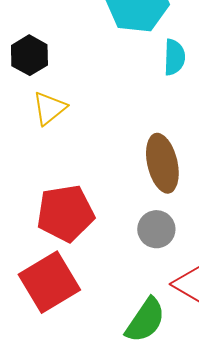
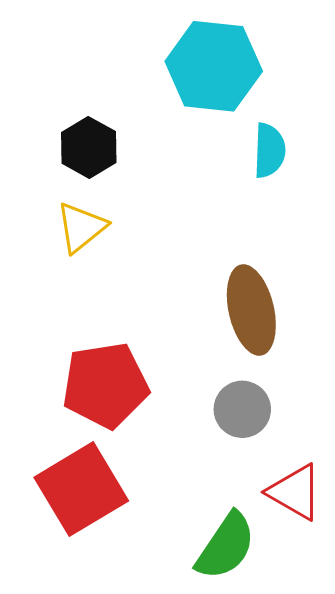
black hexagon: (29, 55) -> (89, 147), moved

